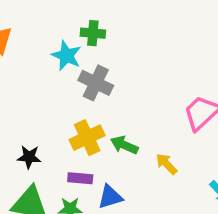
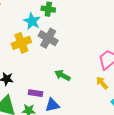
yellow cross: (87, 138) -> (21, 43), moved
yellow arrow: (166, 164) -> (102, 83), moved

